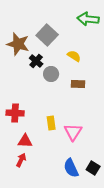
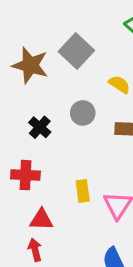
black cross: (36, 61) -> (40, 127), moved
red arrow: (21, 160) -> (35, 250), turned -40

